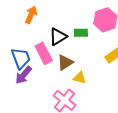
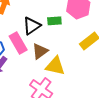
yellow triangle: (80, 78) -> (55, 66), size x1.5

